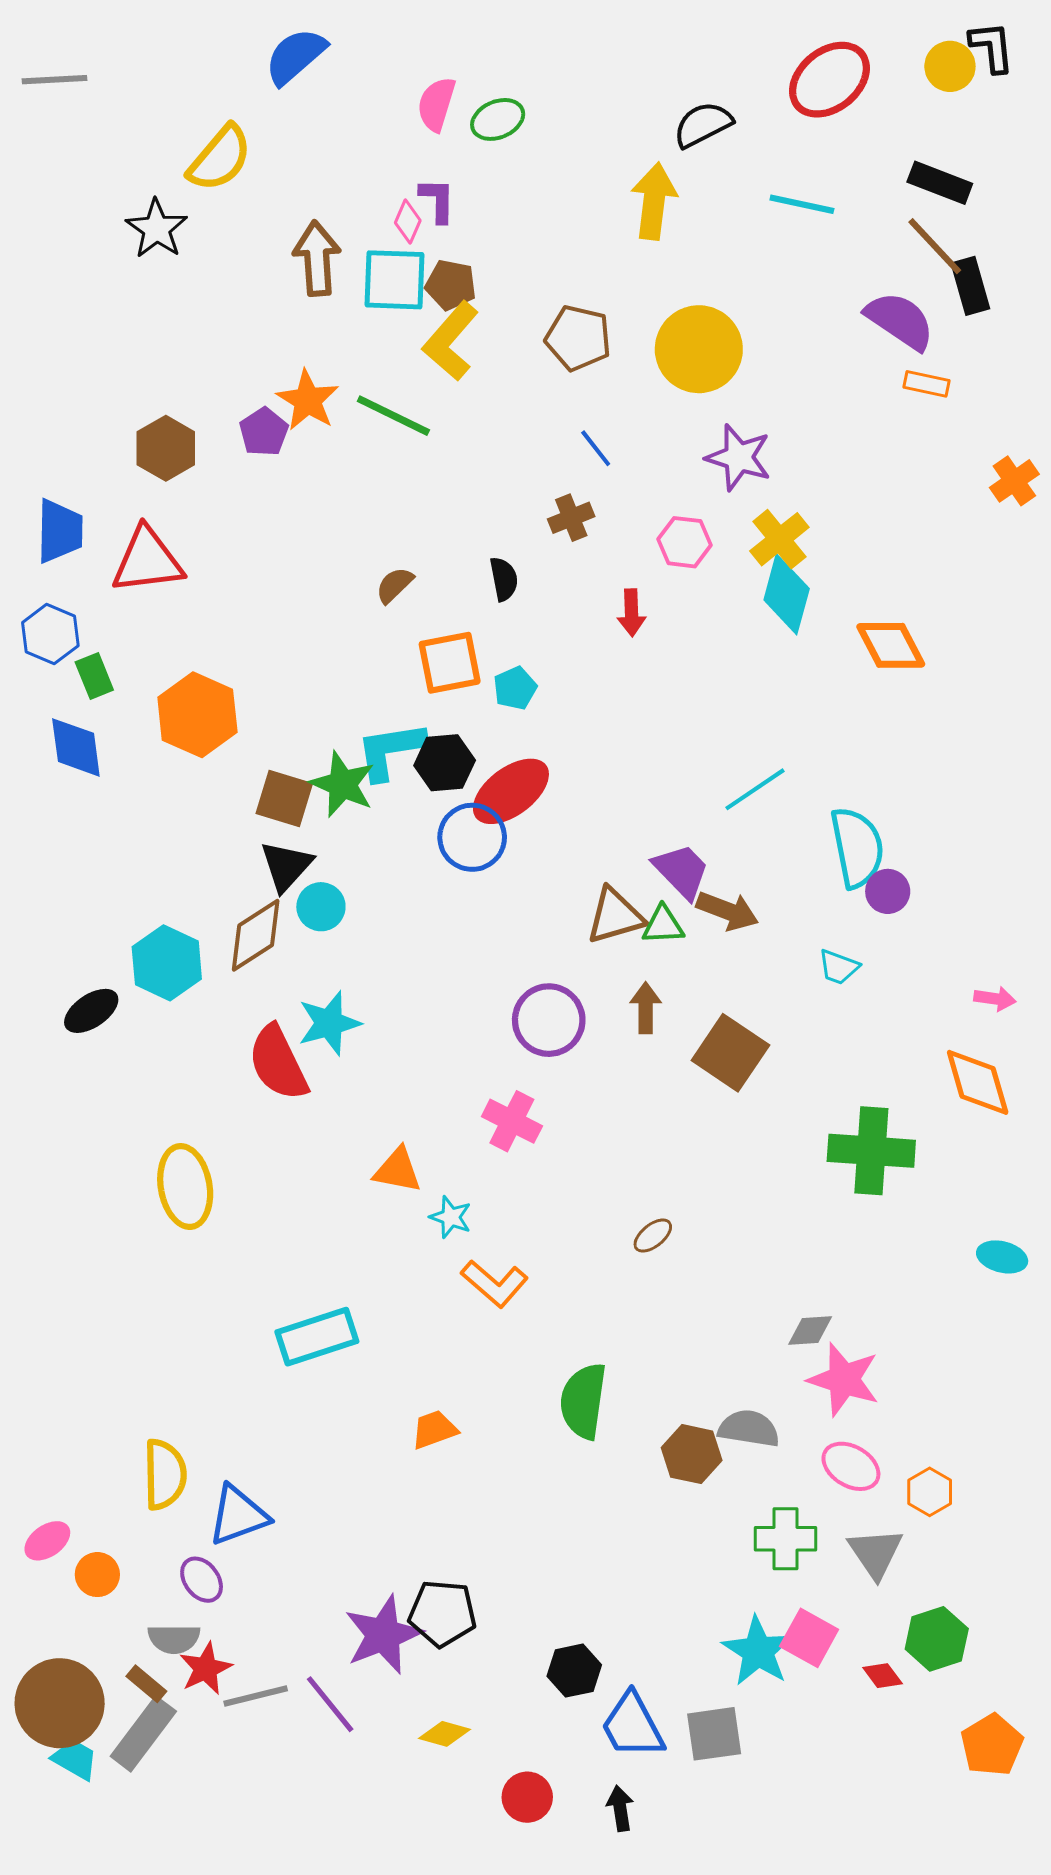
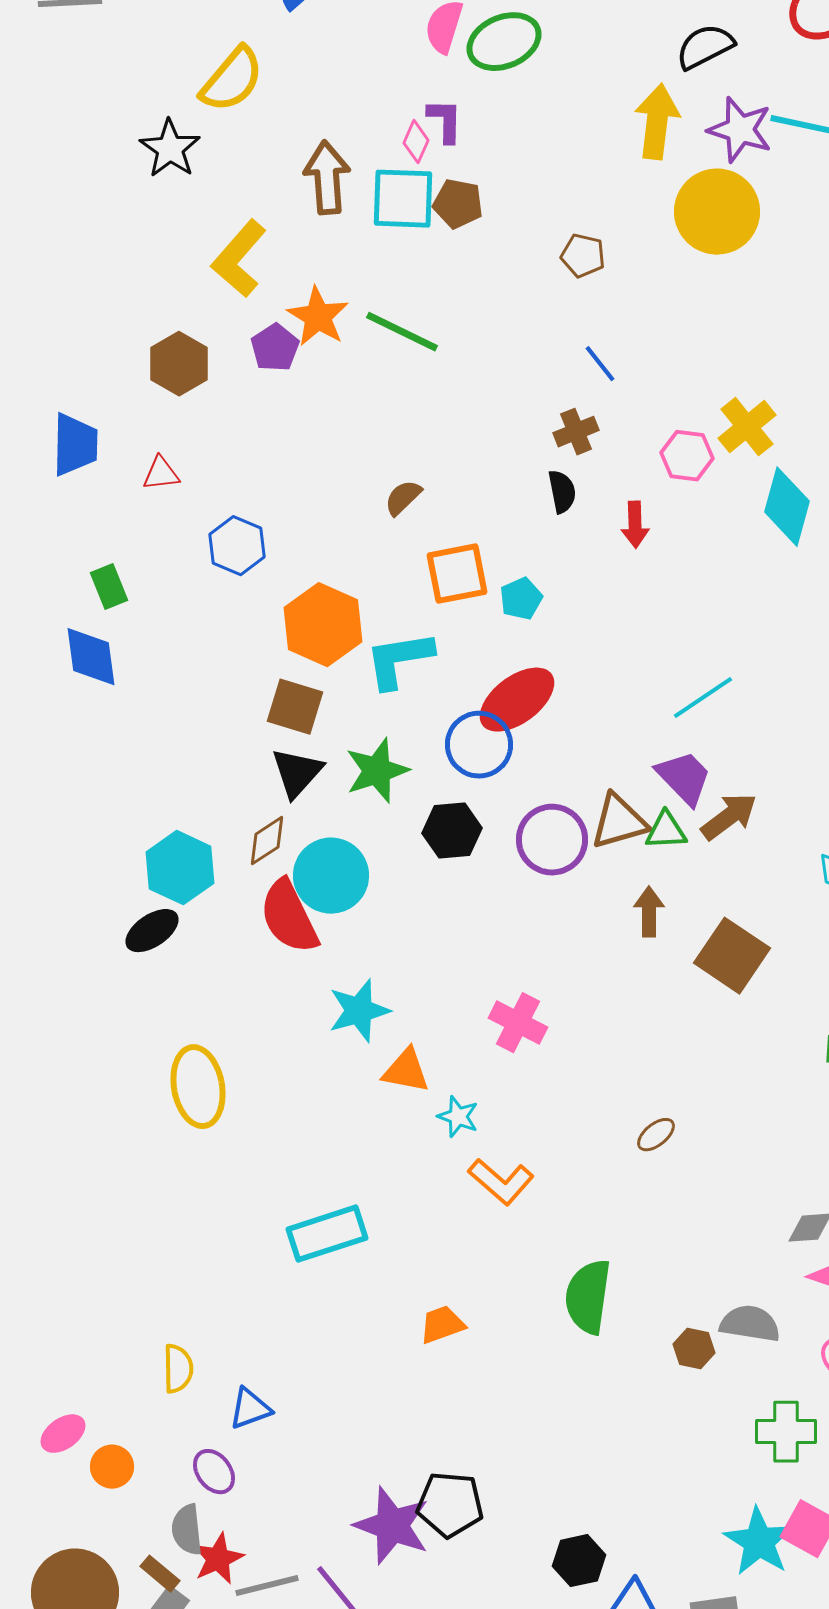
green ellipse: (498, 119) -> (504, 42), size x1.4
brown pentagon: (578, 338) -> (583, 256), size x0.7
yellow L-shape: (451, 341) -> (239, 259), moved
yellow circle: (699, 349) -> (717, 212), moved
purple star: (739, 457) -> (740, 130), moved
yellow cross: (779, 539) -> (747, 427), moved
red triangle: (147, 561) -> (161, 474), size x0.5
black semicircle: (504, 579) -> (562, 492), moved
blue hexagon: (50, 634) -> (237, 546), moved
orange hexagon: (197, 715) -> (323, 625), moved
black hexagon: (445, 763) -> (452, 831), moved
green star: (342, 784) -> (377, 771), moved, turned 30
cyan line: (755, 789) -> (703, 698), moved
cyan circle: (321, 907) -> (331, 876), moved, size x1.6
brown arrow: (727, 911) -> (729, 817), turned -58
brown diamond: (256, 935) -> (267, 841), size x0.7
black ellipse: (91, 1011) -> (152, 931), moved
purple circle: (549, 1020) -> (552, 840), moved
cyan star: (329, 1023) -> (359, 1011), moved
red semicircle: (278, 1063) -> (289, 917), moved
brown hexagon: (692, 1454) -> (694, 1349), size x0.7
yellow semicircle: (165, 1474) -> (178, 1369), size x0.7
blue triangle: (238, 1515) -> (250, 1409), size x0.7
purple star: (383, 1635) -> (392, 1526), turned -30
gray semicircle: (174, 1639) -> (187, 1530), turned 84

